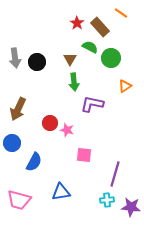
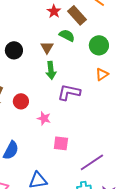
green circle: (111, 58) -> (99, 45), moved
red circle: (50, 123) -> (21, 101), moved
purple line: (115, 174) -> (92, 162), turned 40

